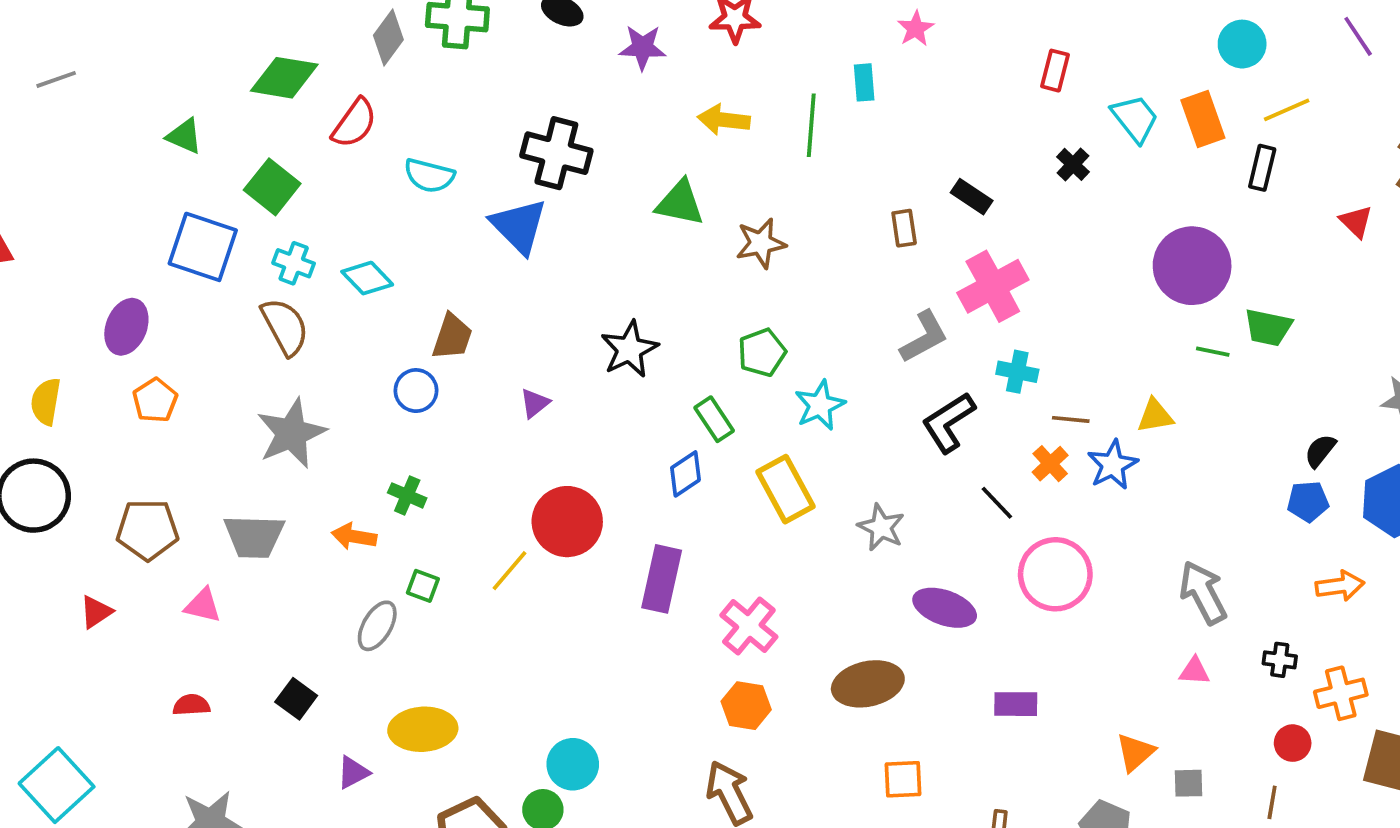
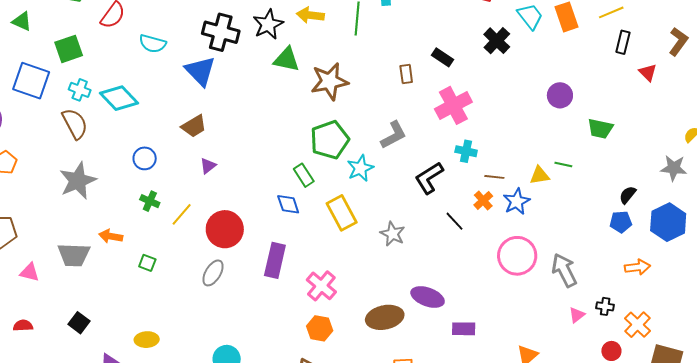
black cross: (1073, 164) -> (497, 41), size x1.5
black rectangle: (1262, 168) -> (623, 42), moved
green square: (272, 187) -> (69, 49), turned 32
brown star: (761, 243) -> (330, 81), size x1.4
purple circle: (1192, 266) -> (560, 95), size x0.6
cyan diamond: (367, 278) -> (119, 98), size x1.4
brown trapezoid: (452, 337) -> (194, 126), moved, turned 40
gray L-shape: (924, 337) -> (394, 135), moved
black star: (629, 349) -> (268, 24), moved
green line: (1213, 352) -> (563, 164), moved
green pentagon: (762, 353) -> (330, 140), size x1.5
blue diamond: (685, 474) -> (288, 204), turned -75
green cross: (407, 495) -> (150, 201), moved
gray trapezoid: (254, 536) -> (74, 255), moved
yellow line: (510, 571) -> (182, 214), moved
pink circle: (1055, 574) -> (517, 256), moved
purple ellipse: (945, 608) -> (428, 297), moved
gray ellipse: (377, 626) -> (213, 273), moved
pink triangle: (1194, 671) -> (577, 315), moved, turned -42
orange cross: (1341, 693) -> (637, 325), turned -32
yellow ellipse: (423, 729) -> (147, 340), size x0.7

